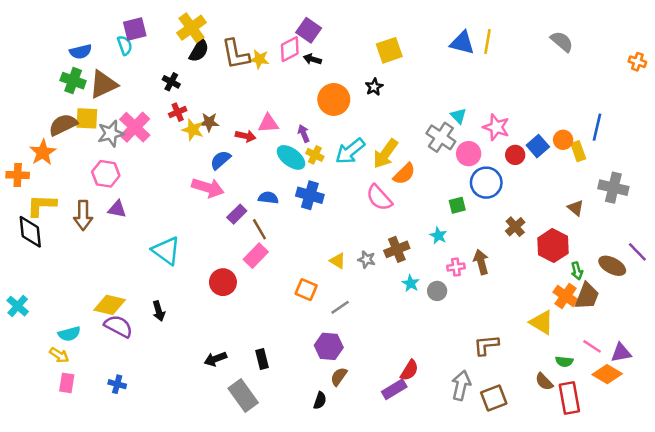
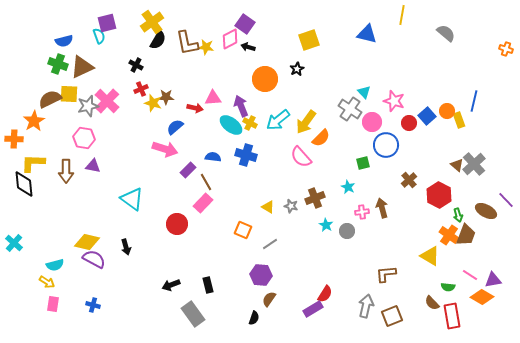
yellow line: (487, 42) -> (402, 15), moved
purple arrow: (304, 133) -> (241, 106), size x1.5
gray cross: (613, 188) -> (474, 164), moved, turned 35

